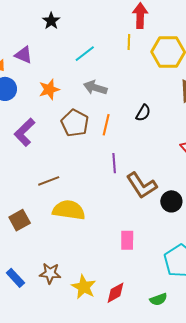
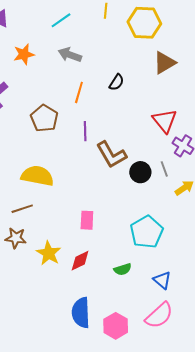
brown pentagon: (75, 123) -> (44, 118), moved
brown line: (49, 181) -> (22, 209), moved
pink rectangle: (127, 240) -> (87, 220), moved

